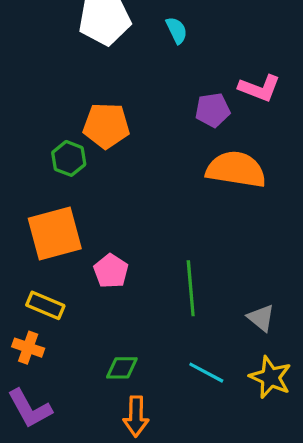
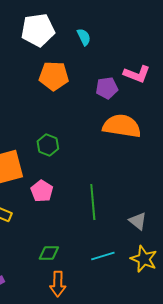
orange pentagon: (106, 126) -> (54, 76), moved
green hexagon: (69, 158) -> (48, 145), moved
cyan line: (206, 373) -> (103, 256), turned -45

